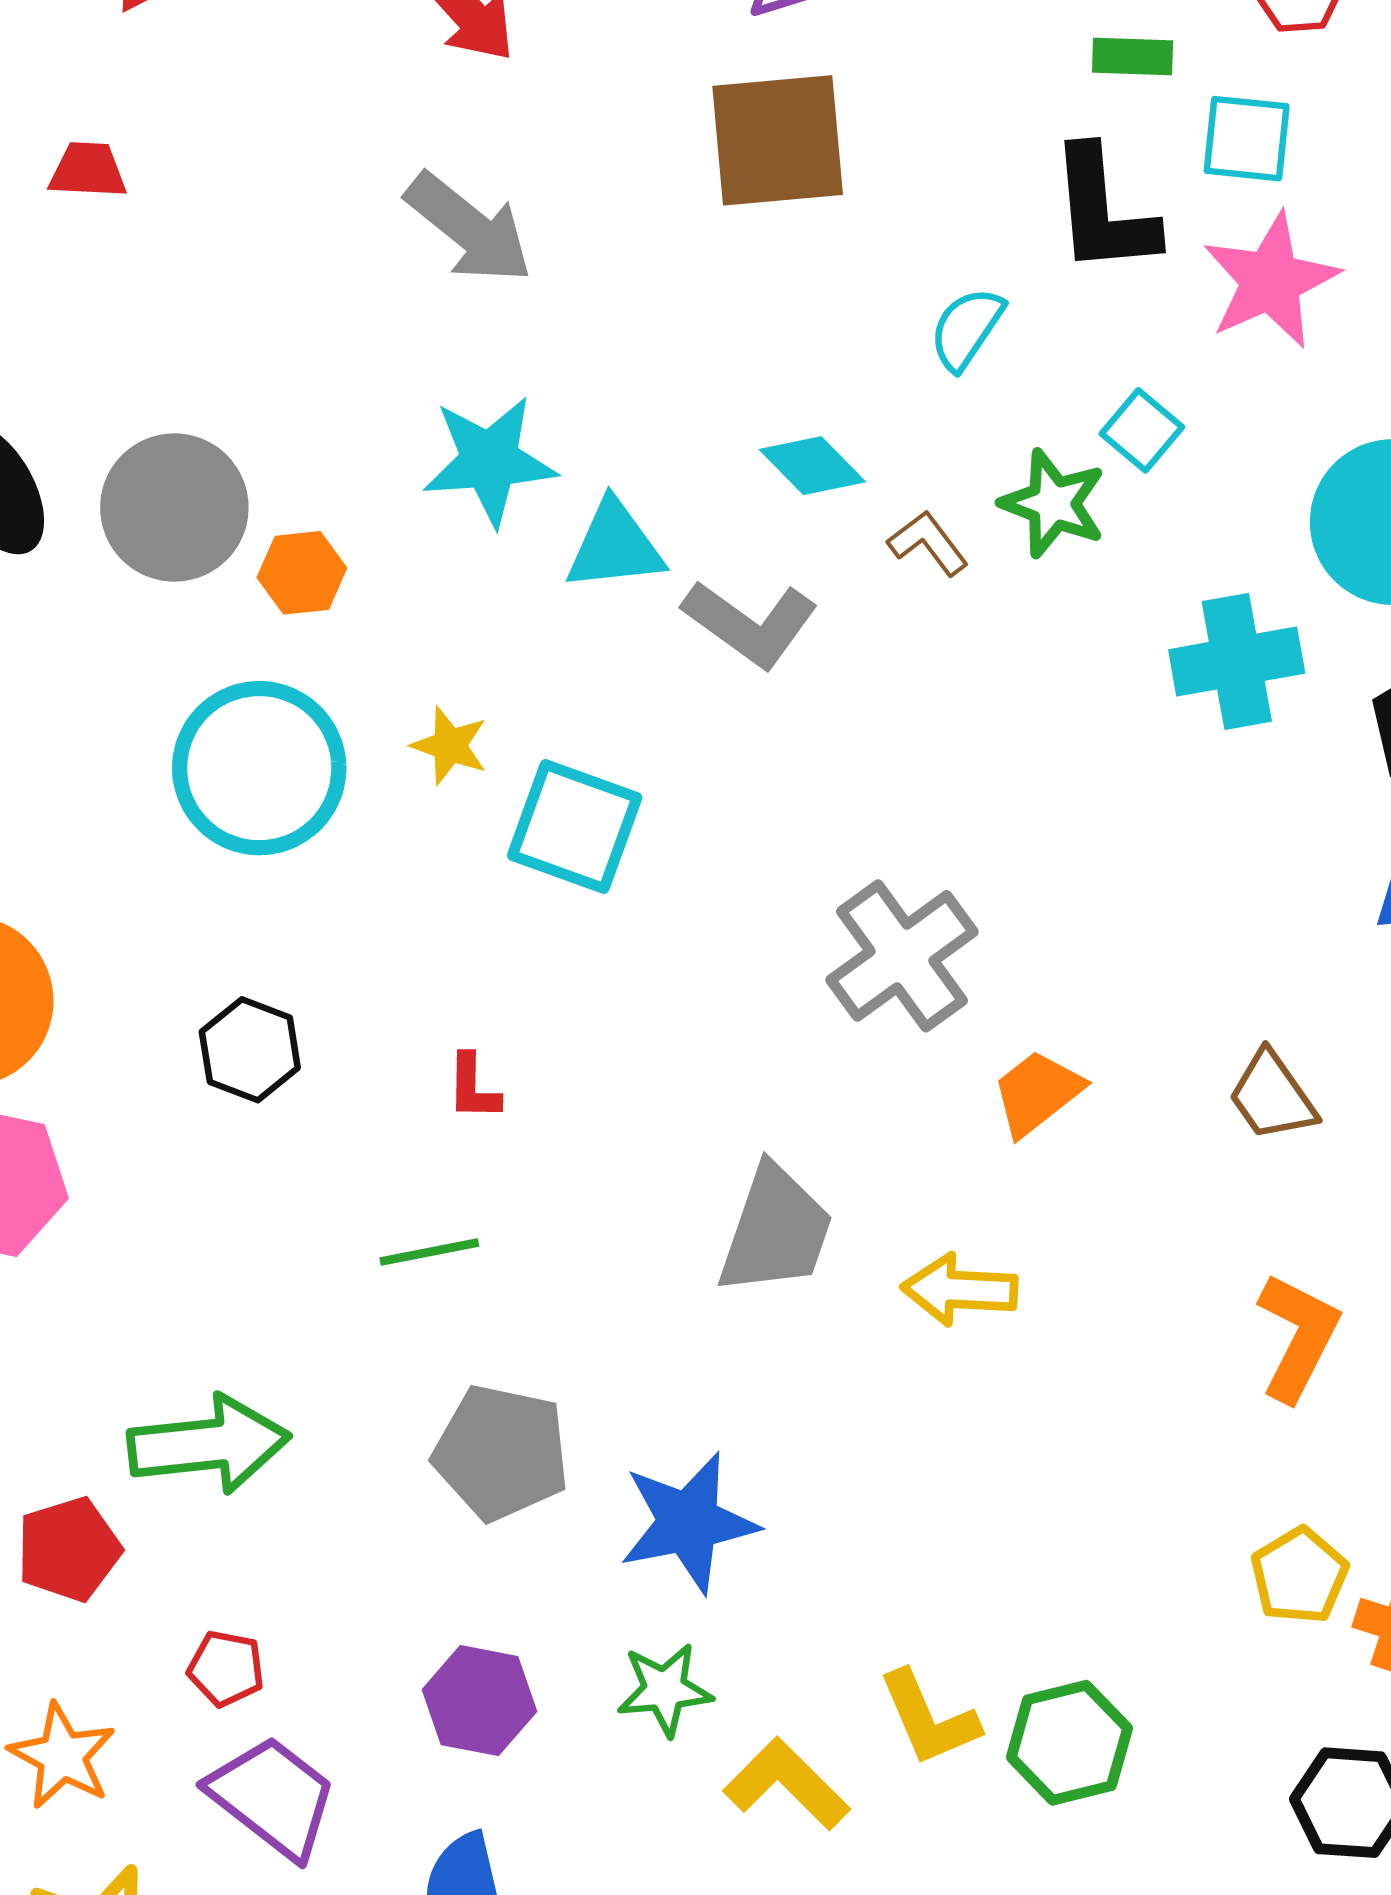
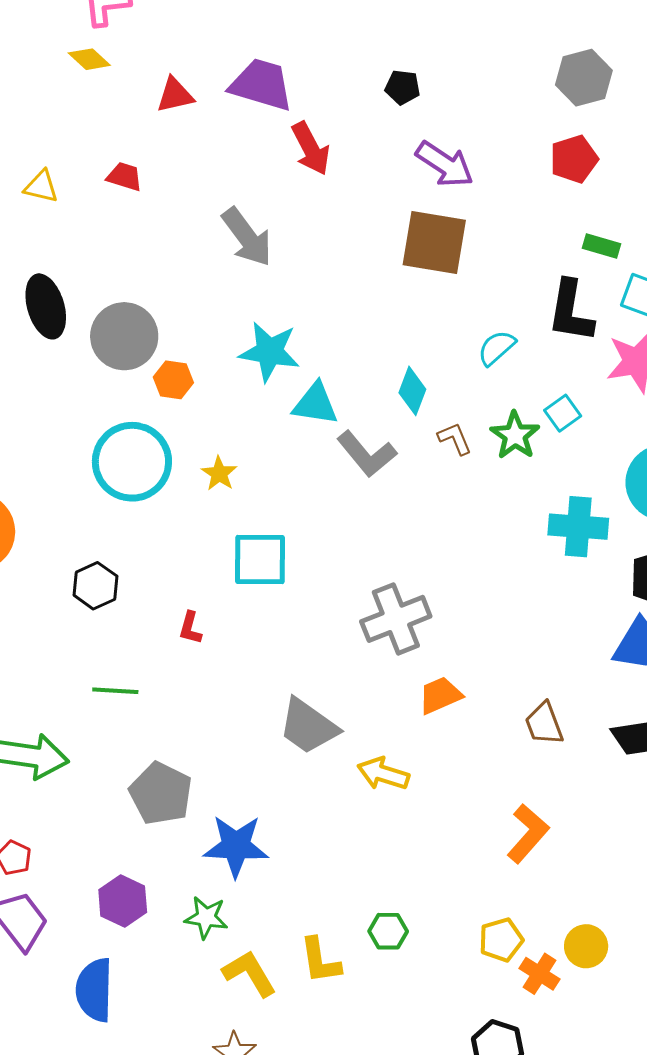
gray arrow: (469, 228) -> (247, 237), moved
cyan diamond: (812, 466) -> (412, 391), turned 51
cyan square: (575, 826) -> (260, 559), moved, turned -34
gray trapezoid: (776, 1230) -> (308, 726), turned 92
green line: (429, 1252) -> (115, 691), moved
green hexagon: (1069, 1743) -> (388, 931), moved, size x0.7

